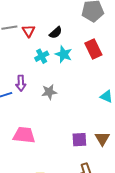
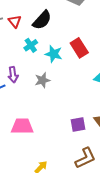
black semicircle: (56, 33) -> (42, 20), size x1.5
red rectangle: (93, 49) -> (79, 48), moved
cyan star: (64, 54) -> (54, 54), moved

